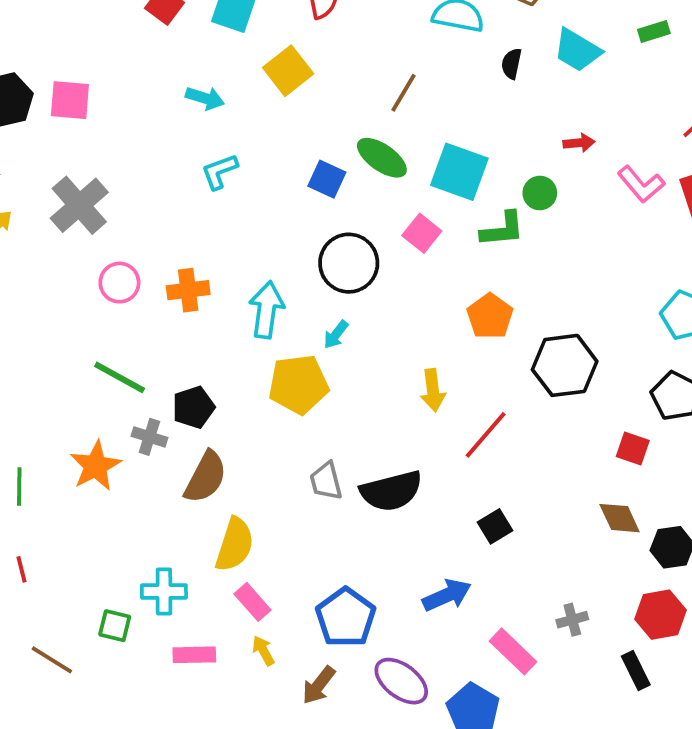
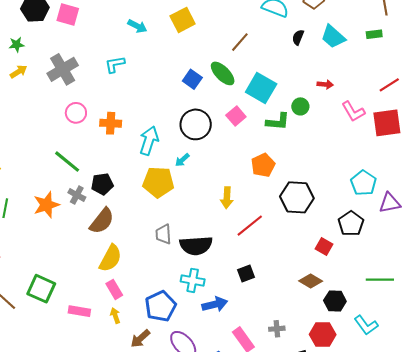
cyan L-shape: (219, 171) -> (115, 64), moved
brown diamond: (620, 518) -> (311, 281), turned -45
cyan cross: (164, 591) -> (193, 280), moved
green square: (115, 626) -> (41, 289), size x1.6

